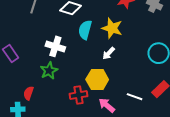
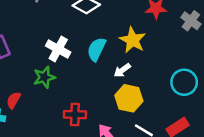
cyan semicircle: (85, 30) -> (96, 49), moved
yellow hexagon: (97, 80) -> (129, 98), moved

